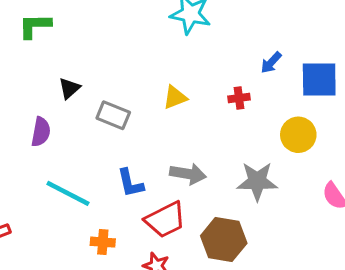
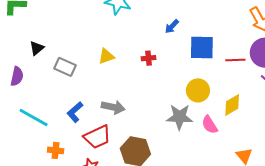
blue arrow: (271, 63) -> (172, 26), moved
yellow circle: (298, 135) -> (198, 90), moved
gray star: (257, 181) -> (180, 117), moved
blue L-shape: (130, 183) -> (75, 112), turned 60

